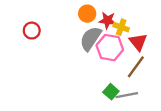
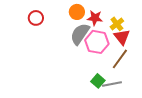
yellow cross: (121, 27) -> (117, 24), moved, turned 32
red circle: (32, 31) -> (36, 18), moved

